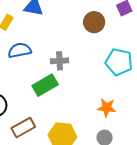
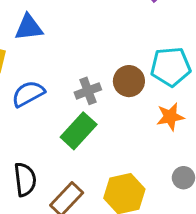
brown circle: (94, 22) -> (129, 81), moved
orange star: (107, 108) -> (170, 117), moved

